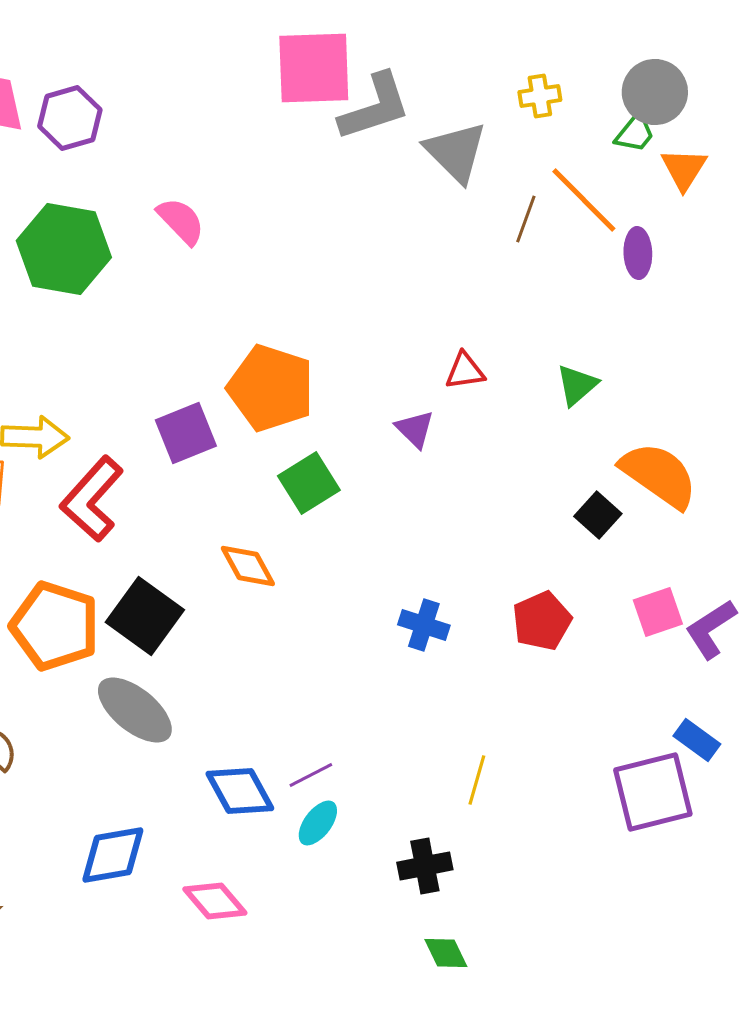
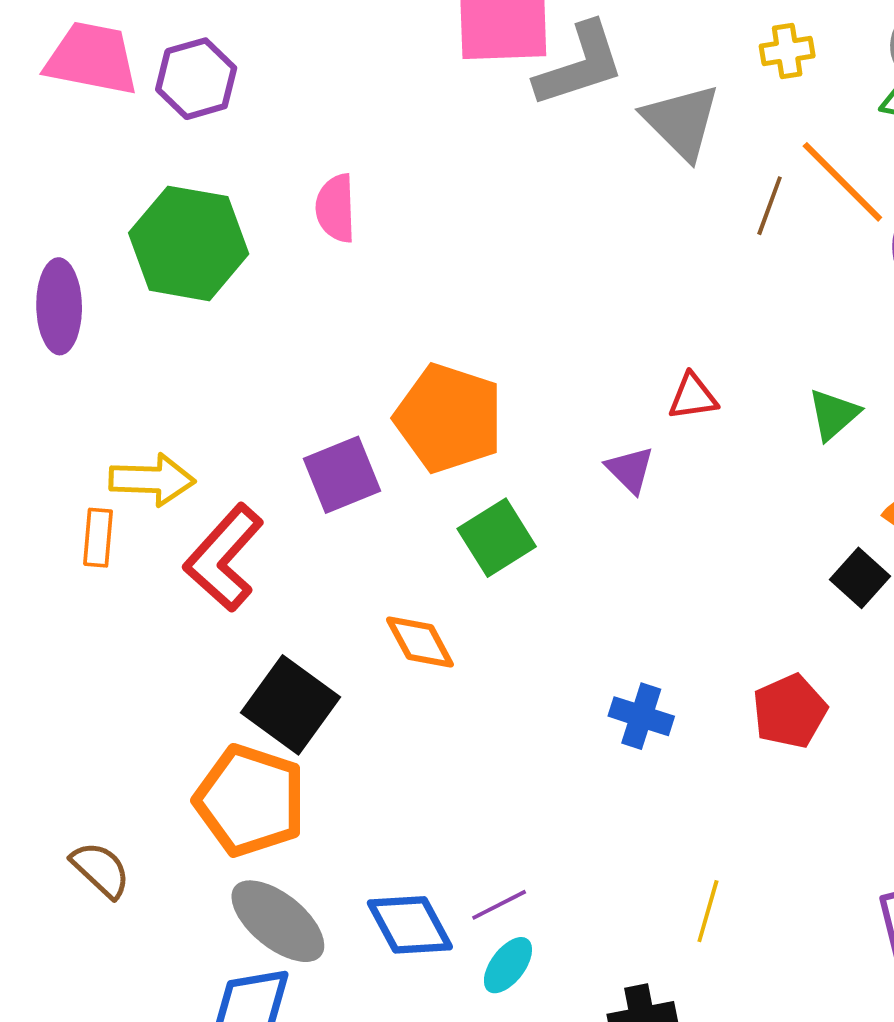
pink semicircle: (181, 221) -> (336, 208), turned -138
orange pentagon: (55, 626) -> (250, 800), moved
gray ellipse: (135, 710) -> (278, 921), moved

